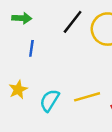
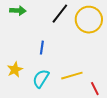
blue line: (31, 48) -> (42, 48), moved

